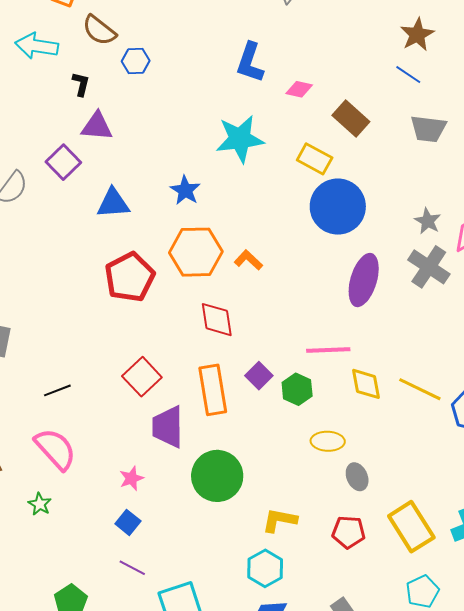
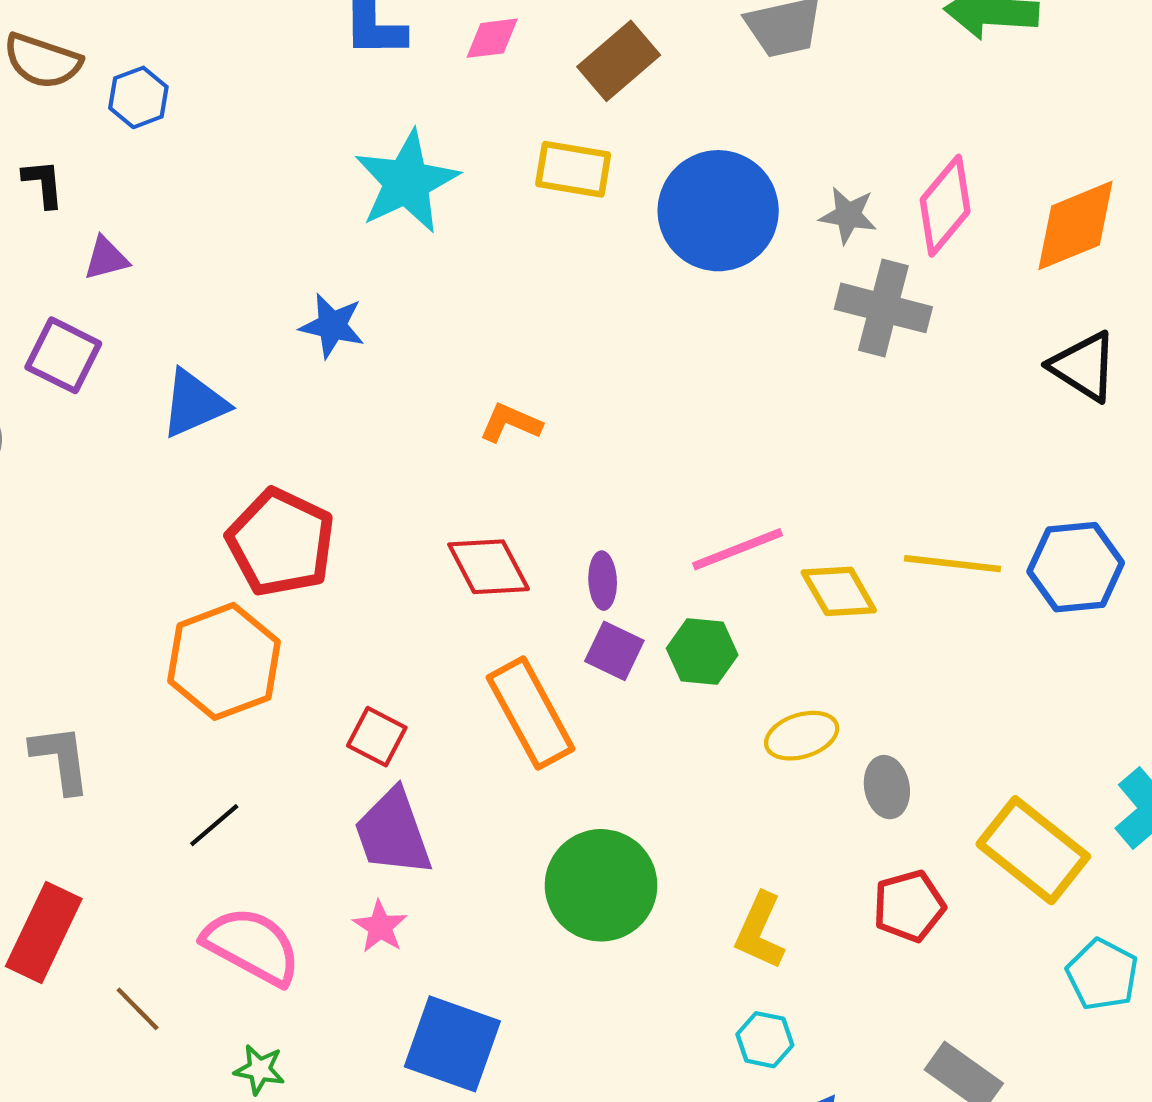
brown rectangle: (351, 118) -> (619, 61), turned -63
purple triangle: (97, 126) -> (106, 258), size x0.7
blue circle: (338, 207) -> (718, 211), moved
orange hexagon: (196, 252) -> (224, 661), moved
purple ellipse: (364, 280) -> (603, 581), moved, size x0.5
red square: (142, 377) -> (377, 737), size x0.7
purple trapezoid: (168, 427) -> (393, 833), moved
gray ellipse: (357, 477) -> (887, 787), turned 32
pink star: (131, 478) -> (380, 927), moved
yellow L-shape: (280, 520) -> (760, 931), turned -57
blue square: (128, 522) -> (452, 1044), size x1.8
cyan hexagon: (265, 568) -> (765, 1040), size x0.7

